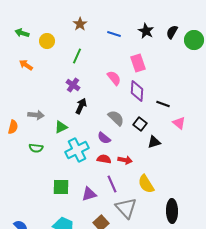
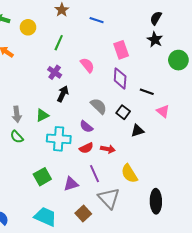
black star: (146, 31) -> (155, 40), moved
green circle: (194, 40) -> (178, 60), moved
pink semicircle: (114, 78) -> (87, 65), moved
gray arrow: (36, 115) -> (17, 114), moved, turned 77
green semicircle: (36, 148) -> (17, 137), turned 40
cyan cross: (77, 150) -> (59, 139), turned 30
red semicircle: (104, 159) -> (86, 148), turned 144
green square: (61, 187) -> (42, 177), turned -30

